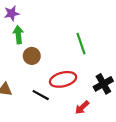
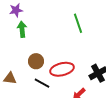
green line: (81, 44) -> (78, 23), moved
brown circle: (32, 56) -> (36, 61), moved

